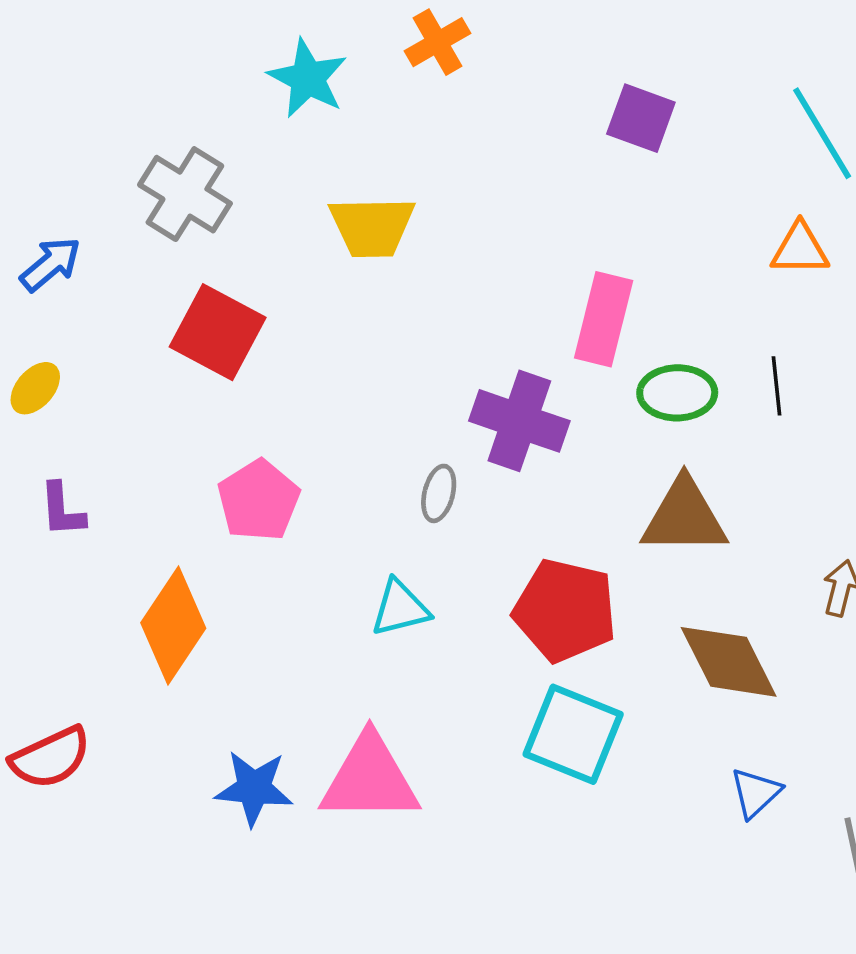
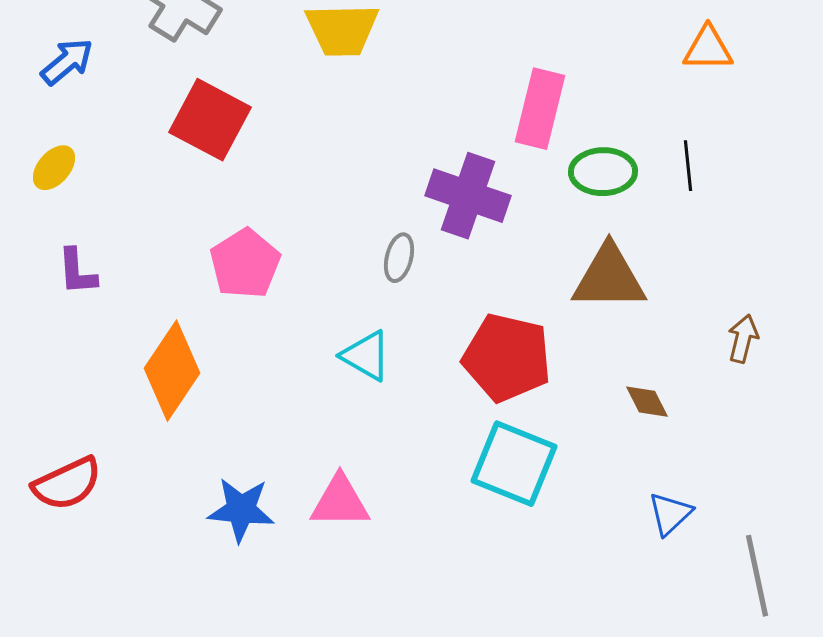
cyan triangle: (400, 608) -> (366, 356), turned 44
brown diamond: (729, 662) -> (647, 402), size x0.5
pink triangle: (370, 779) -> (340, 502), size x0.7

